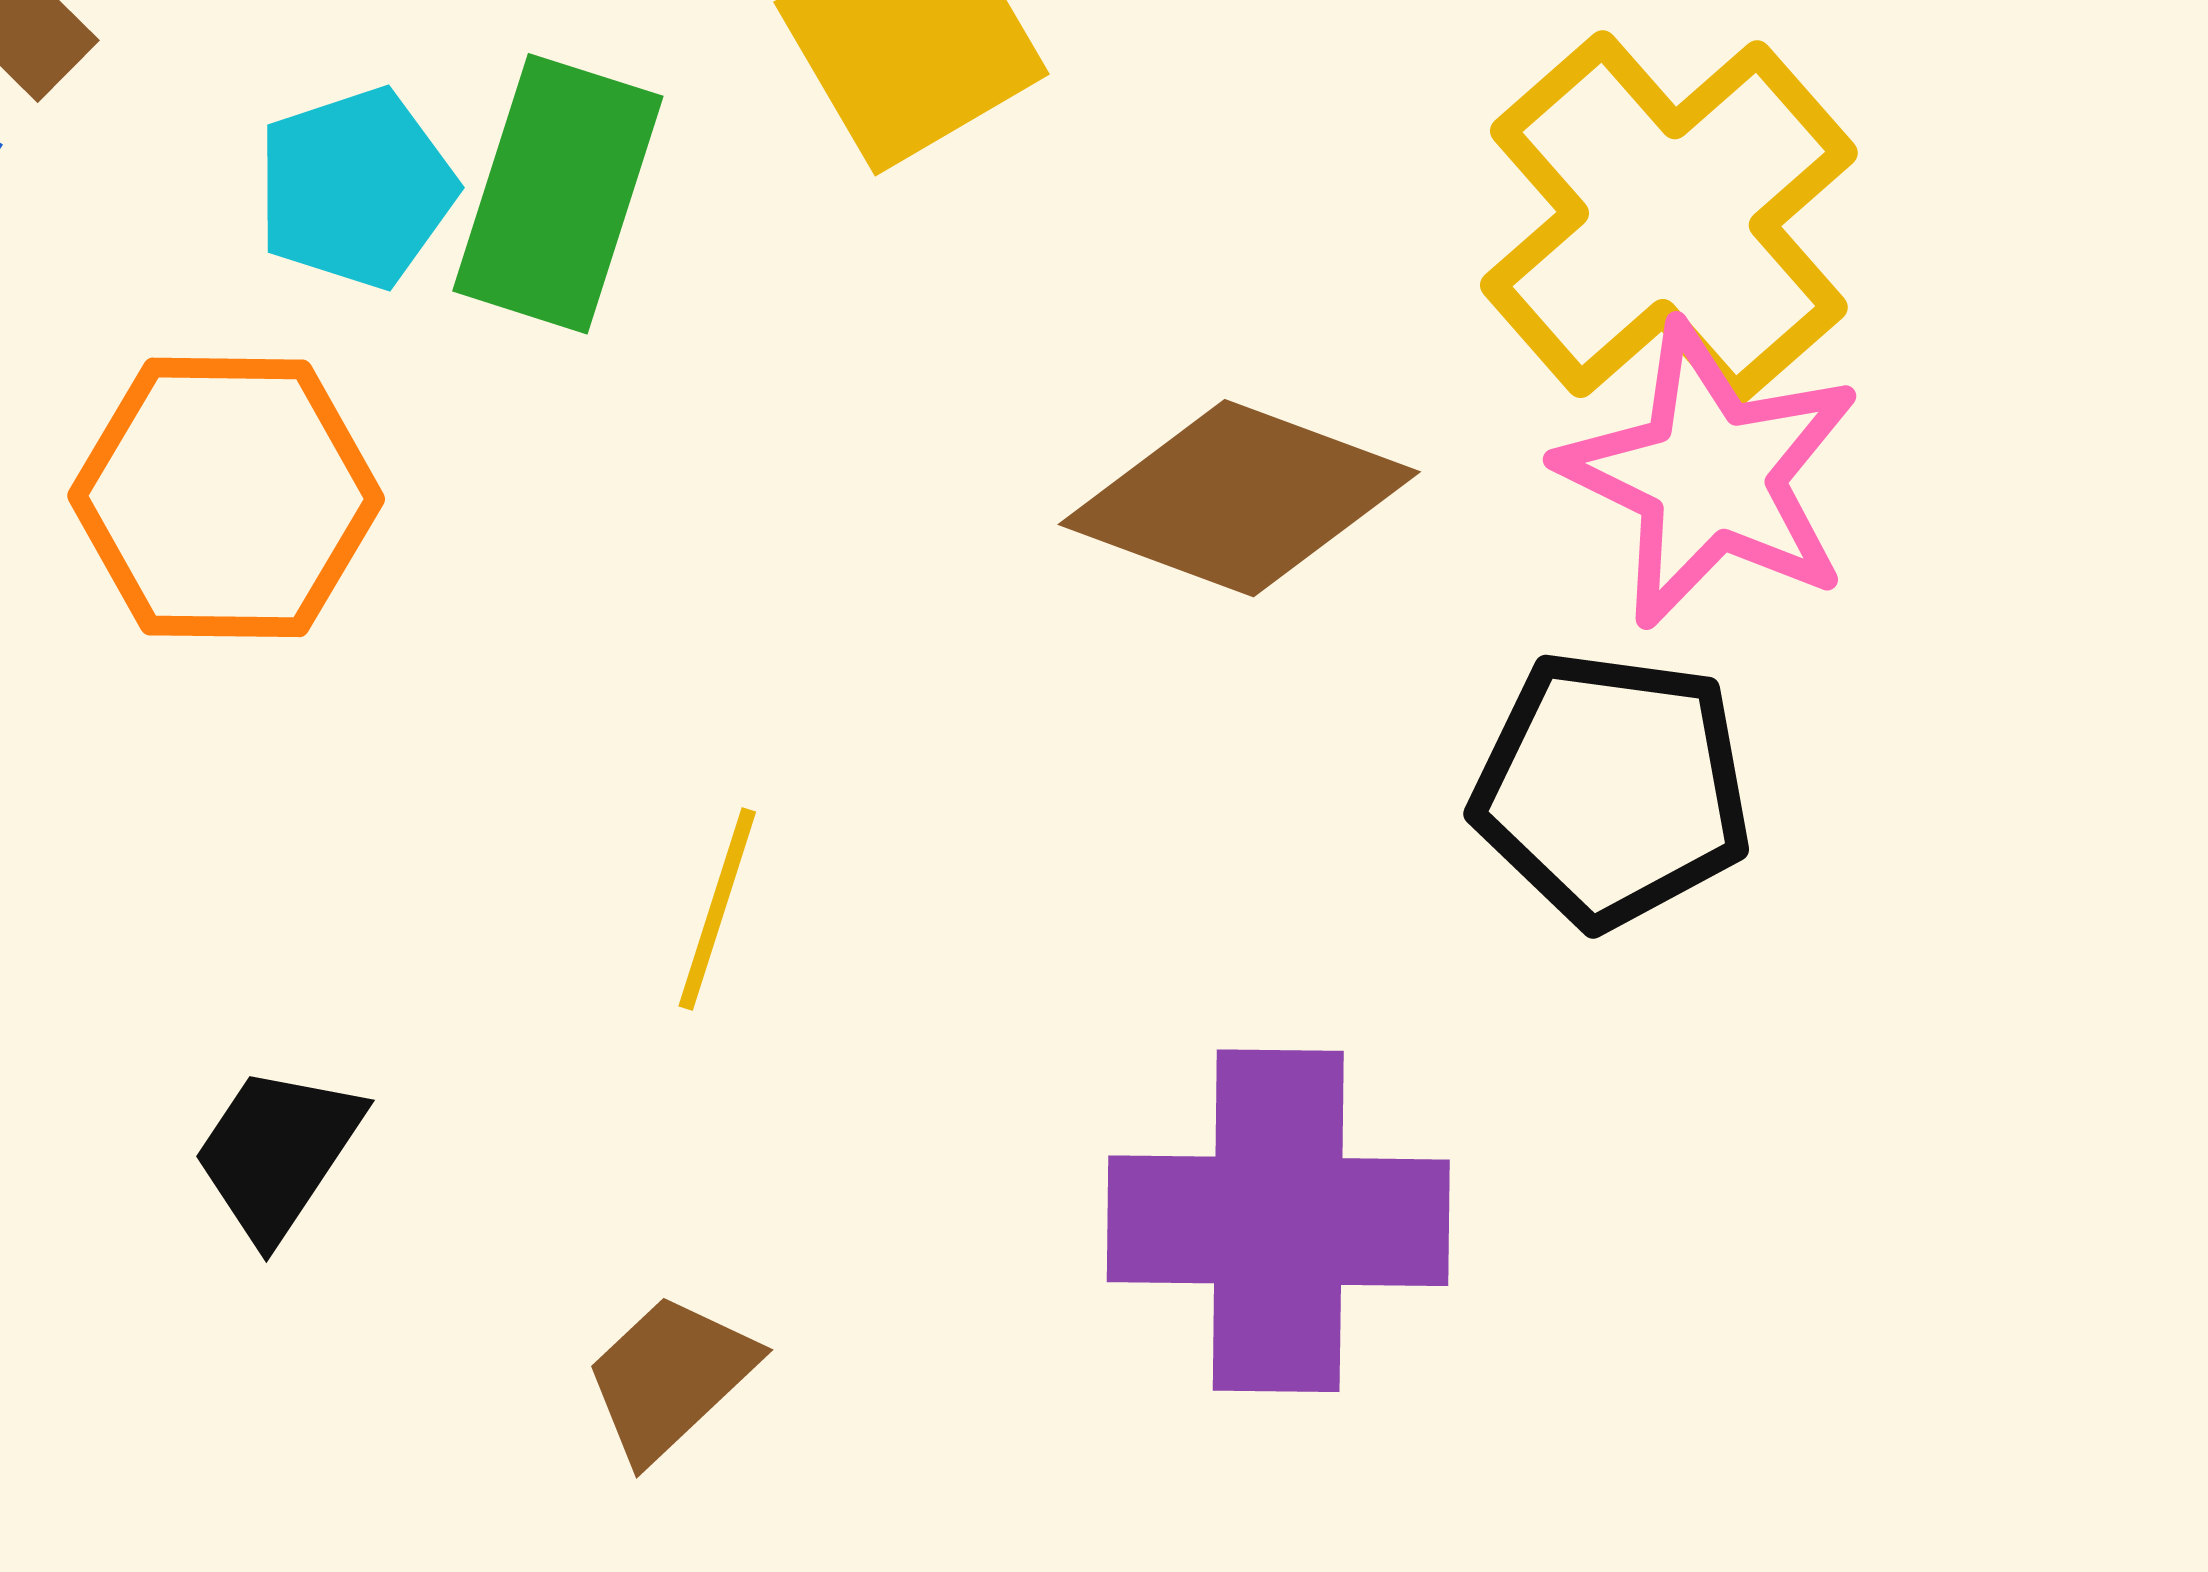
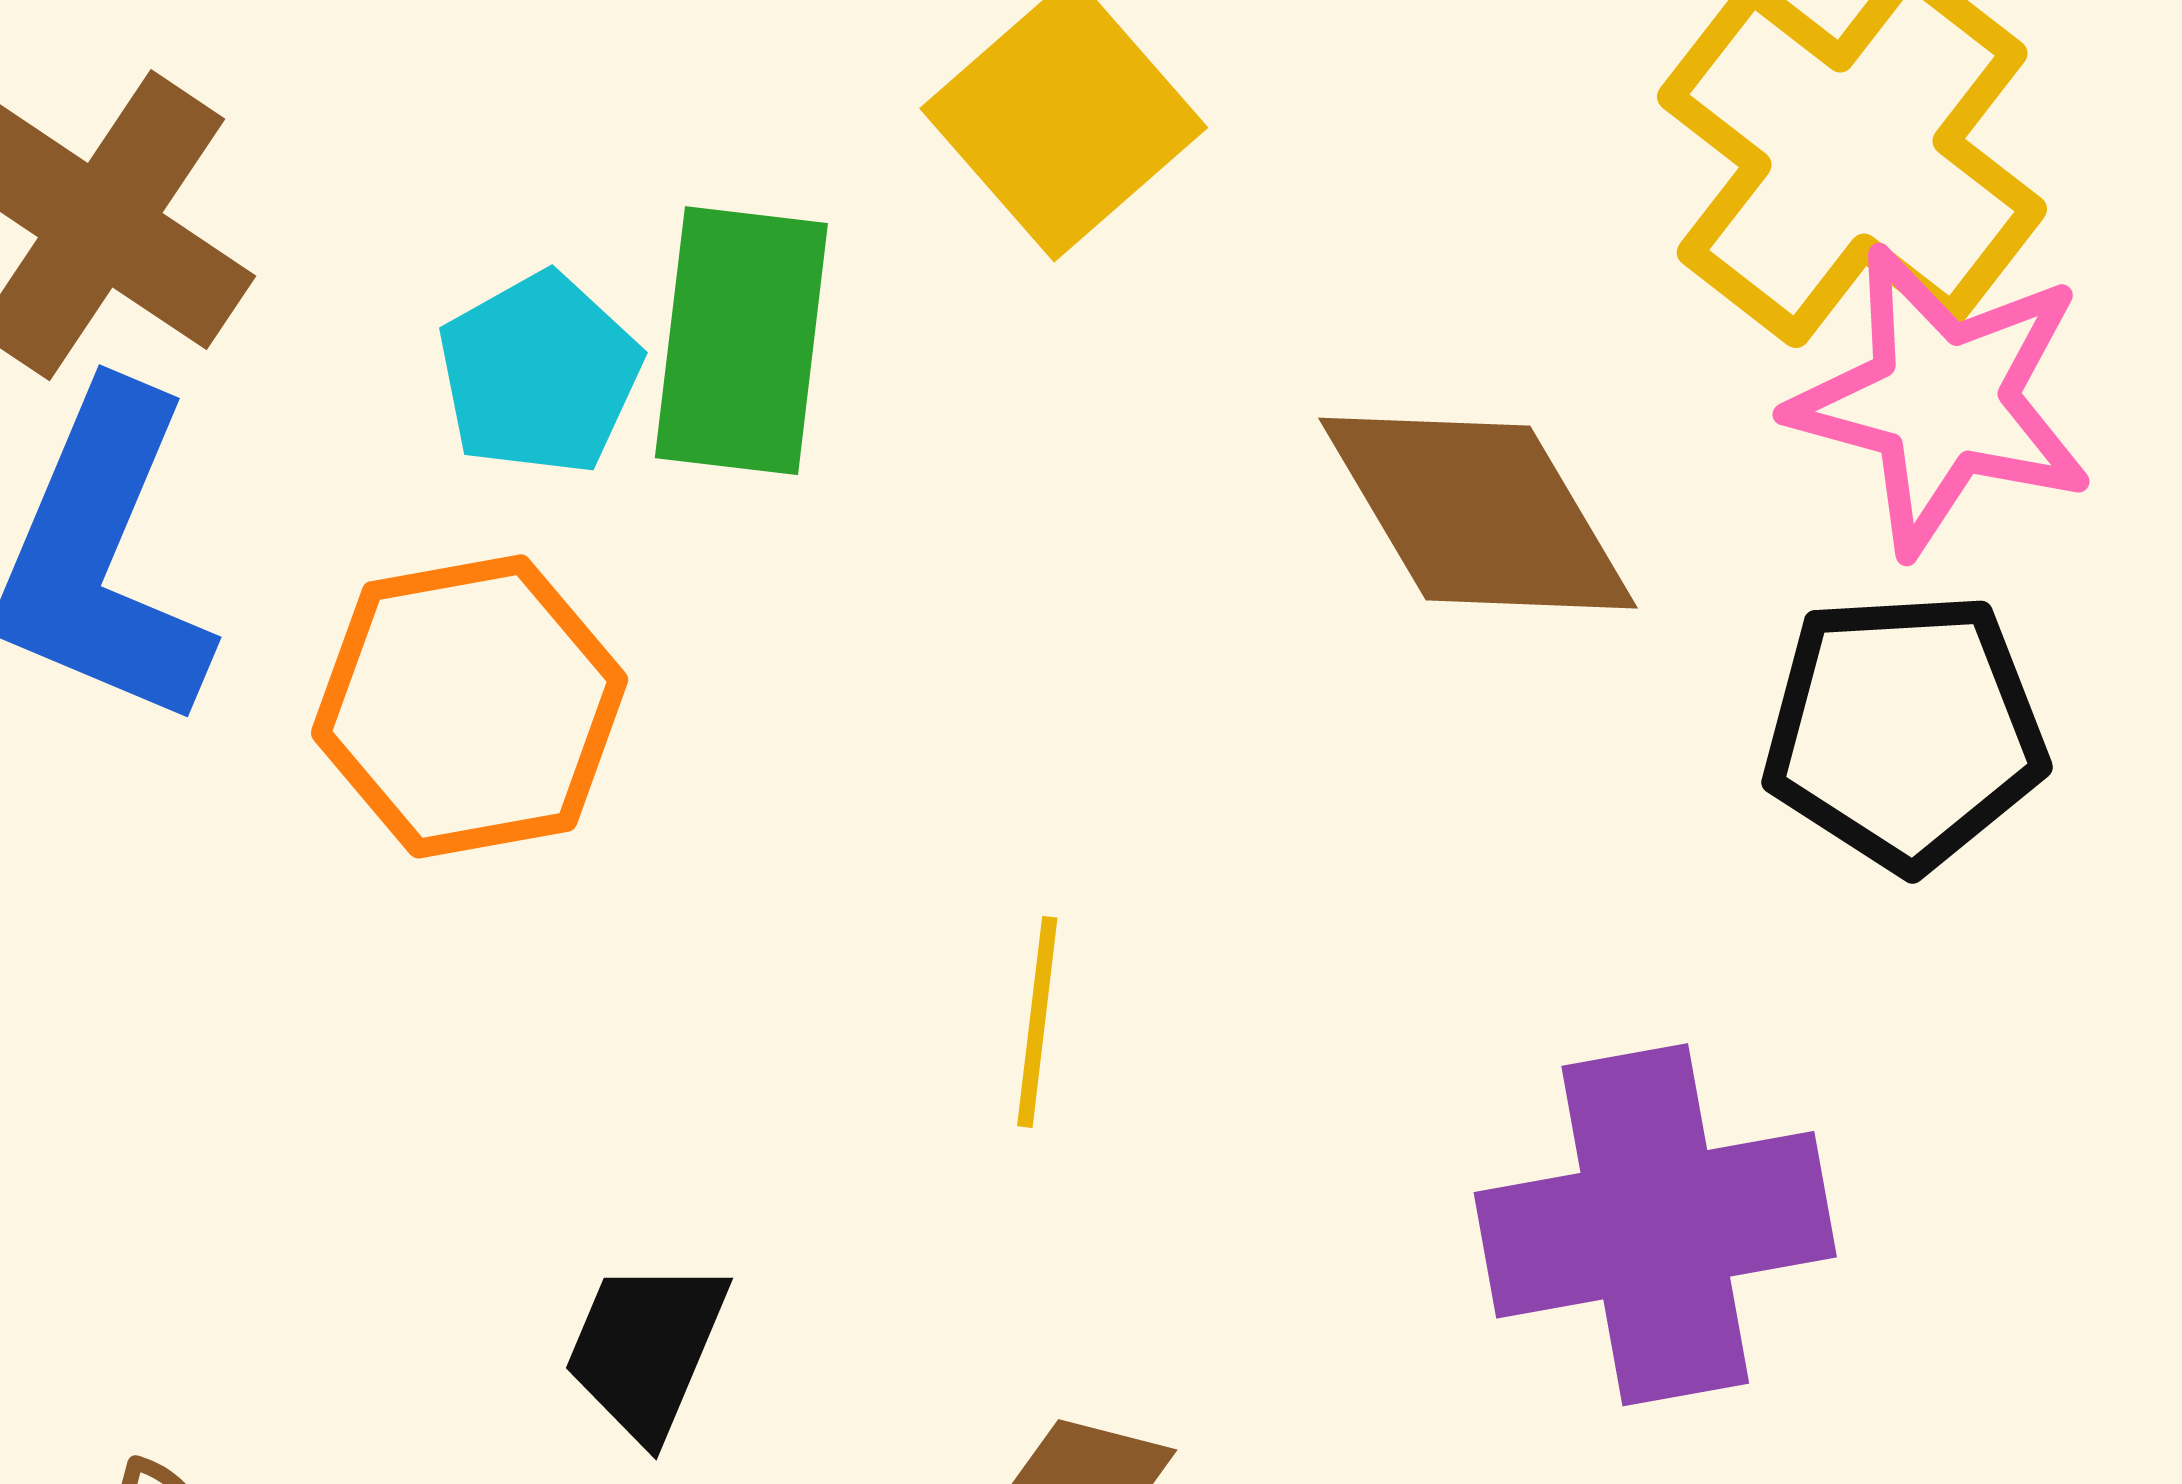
brown diamond: (1239, 498) -> (1478, 513), turned 50

